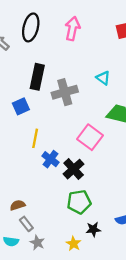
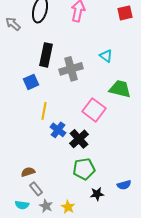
yellow star: (74, 244) -> (68, 207), moved

